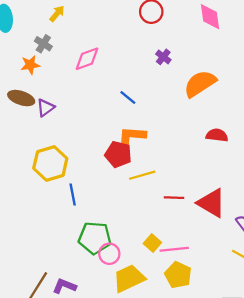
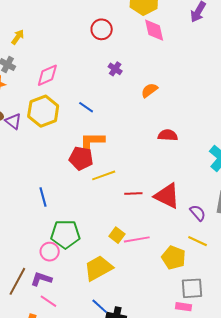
orange semicircle: (200, 84) -> (149, 90), size x0.6
purple triangle: (45, 108) -> (13, 121), turned -42
yellow hexagon: (50, 163) -> (43, 111), moved
pink circle: (109, 254) -> (50, 252), moved
yellow pentagon: (178, 275) -> (174, 258), moved

